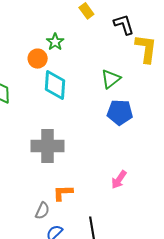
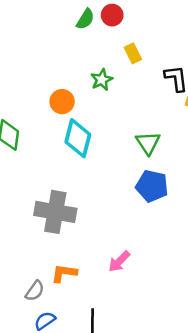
green star: (55, 42) -> (102, 80), moved
green triangle: (111, 79) -> (148, 143), turned -35
pink arrow: (119, 180) -> (119, 261), moved

